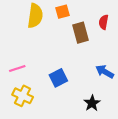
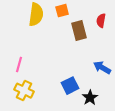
pink line: (17, 68) -> (19, 65), turned -56
blue square: (58, 78) -> (70, 86), moved

